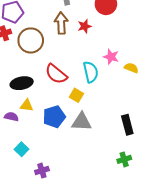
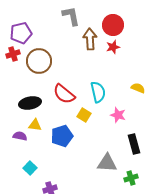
brown arrow: (61, 23) -> (90, 39), moved
red star: (85, 26) -> (113, 47), moved
pink star: (111, 57) -> (118, 115), moved
gray triangle: (82, 122) -> (107, 163), moved

